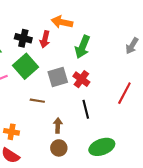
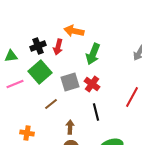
black cross: (23, 38) -> (38, 46), turned -35
brown line: (37, 101) -> (51, 104), turned -48

